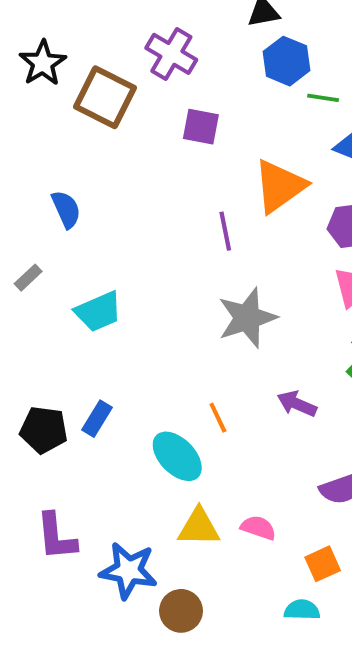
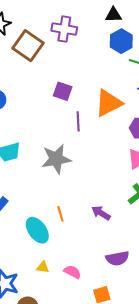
purple cross: (171, 54) -> (64, 29), turned -30
purple square: (201, 127) -> (63, 91), moved
gray star: (247, 318) -> (56, 159), moved
yellow triangle: (199, 527) -> (43, 267), size x0.6

